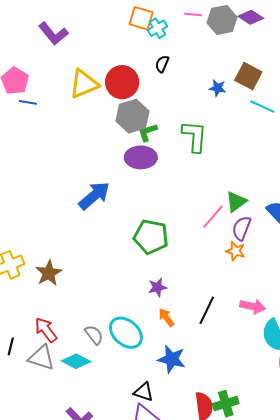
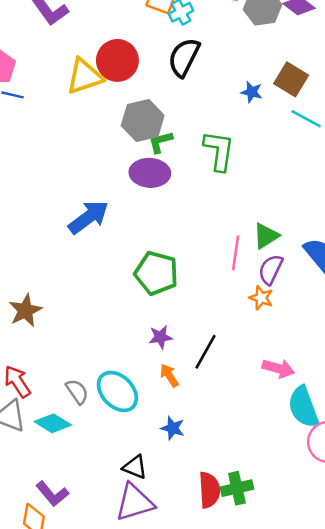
black semicircle: (162, 64) -> (184, 57), size x1.8
red circle: (122, 82) -> (117, 60), moved
pink line: (213, 217) -> (236, 253), turned -36
black line: (207, 310) -> (205, 352), moved
blue star: (172, 359) -> (173, 428), size x0.7

